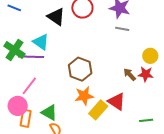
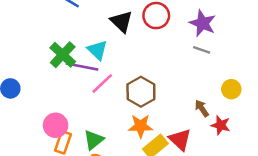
red star: (146, 74) -> (221, 125), moved
pink line: (29, 86) -> (102, 83), moved
green triangle: (49, 113) -> (94, 140), turned 42

